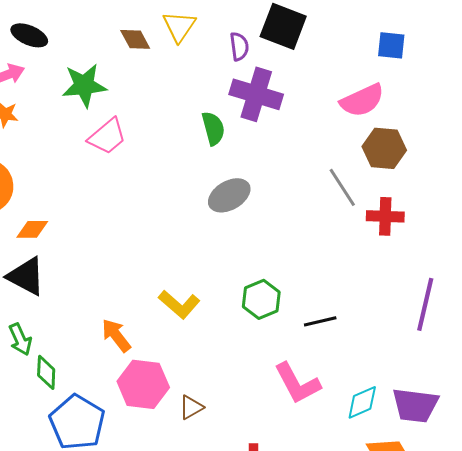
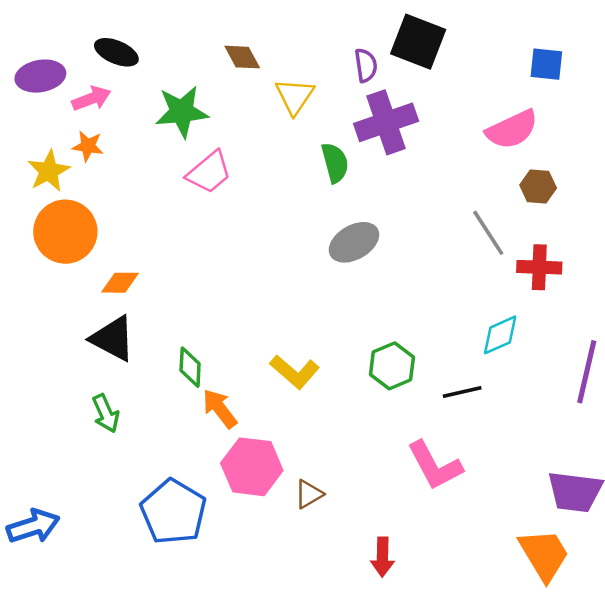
yellow triangle: (179, 26) -> (295, 96), moved
purple cross: (256, 94) -> (386, 122), turned -36
brown hexagon: (384, 148) -> (538, 186), size x0.7
green diamond: (46, 372) -> (190, 367), moved
cyan diamond: (362, 402) -> (500, 335), moved

